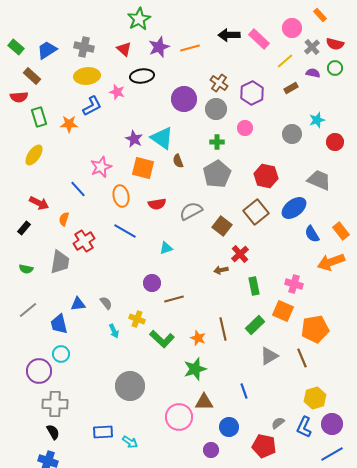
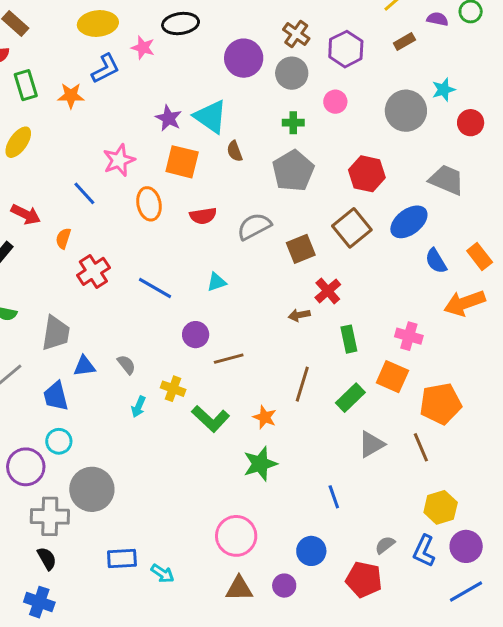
gray circle: (292, 134) -> (406, 111), size x1.4
brown square: (222, 226) -> (301, 249), turned 30
blue line: (125, 231) -> (155, 288), moved
gray trapezoid: (60, 262) -> (56, 333), moved
brown line: (223, 329) -> (302, 384), moved, turned 30
cyan arrow: (114, 331) -> (138, 407), turned 48
gray circle: (130, 386) -> (92, 489), moved
brown triangle: (204, 402) -> (239, 589), moved

